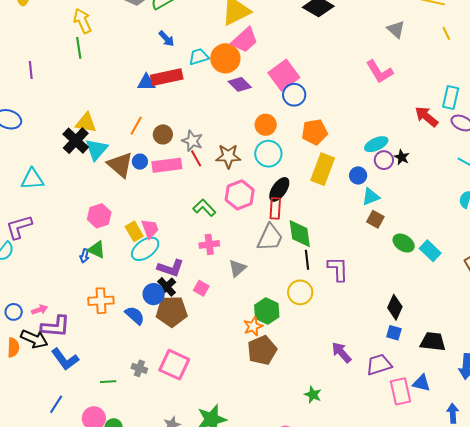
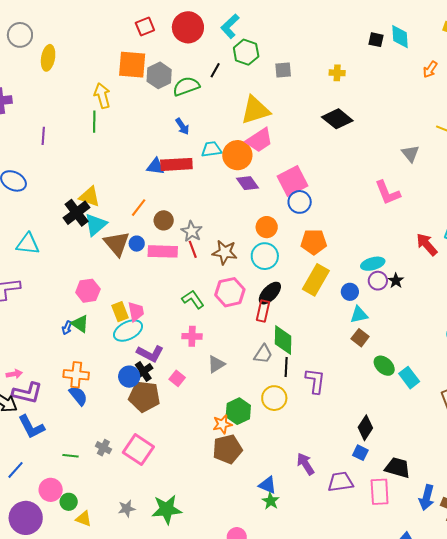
gray trapezoid: (270, 238) -> (263, 354), moved, size x0.7
blue semicircle: (135, 315) -> (78, 396), moved
blue triangle: (421, 383) -> (268, 485), moved
pink rectangle: (401, 391) -> (380, 492), moved

